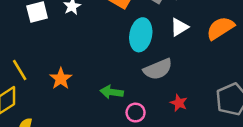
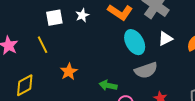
cyan ellipse: (141, 35) -> (135, 42), turned -45
yellow line: (20, 70) -> (43, 45), moved

